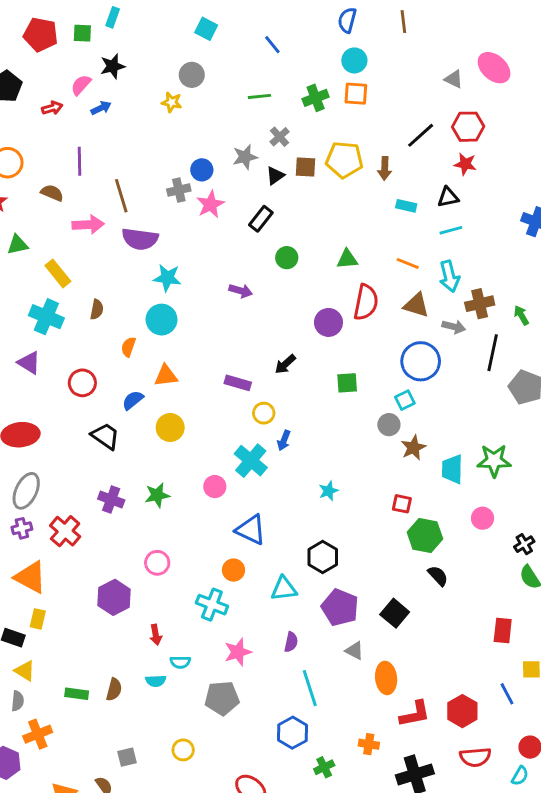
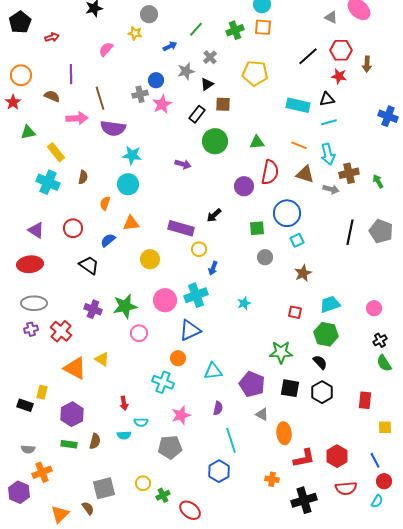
pink semicircle: (81, 85) -> (106, 49), moved
green line: (259, 96) -> (196, 29), turned -42
blue arrow: (101, 108) -> (170, 46), moved
brown square: (305, 167) -> (223, 104), moved
brown arrow: (385, 168) -> (367, 64), moved
cyan rectangle: (406, 206) -> (298, 105), size x1.6
green circle: (287, 258) -> (215, 141), size x1.6
black line: (493, 353) -> (350, 232), moved
blue circle: (421, 361) -> (287, 213), moved
purple triangle: (29, 363) -> (36, 230), moved
purple rectangle: (238, 383) -> (181, 228), size x1.4
gray circle: (389, 425) -> (265, 257), moved
yellow circle: (170, 428) -> (150, 259), moved
cyan cross: (251, 461) -> (196, 295), moved, turned 30
green star: (494, 461) -> (281, 352), moved
cyan trapezoid: (452, 469) -> (330, 304), moved, turned 70
pink circle: (215, 487) -> (165, 300), size x1.5
gray ellipse: (26, 491) -> (34, 303), turned 65
green star: (157, 495) -> (125, 306), size x1.4
pink circle: (483, 518) -> (374, 308), moved
blue triangle: (251, 530) -> (190, 330), turned -50
green hexagon: (425, 535) -> (326, 334), moved
black hexagon: (323, 557) -> (322, 392), moved
pink circle: (157, 563) -> (139, 333), moved
orange triangle: (31, 577) -> (75, 368), moved
purple hexagon: (114, 597) -> (72, 414), moved
black square: (395, 613) -> (290, 388), turned -30
yellow triangle: (25, 671) -> (102, 359), moved
blue line: (507, 694) -> (375, 460), moved
gray semicircle: (18, 701) -> (28, 449), turned 88
gray square: (127, 757) -> (104, 488), size x1.6
green cross: (324, 767) -> (163, 495), moved

